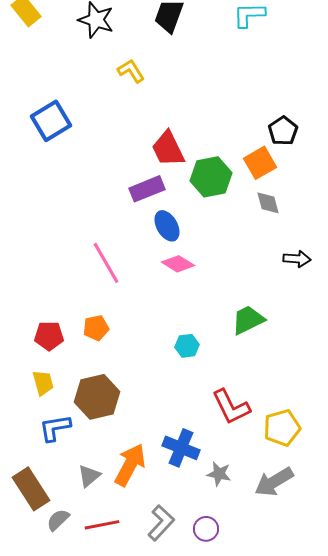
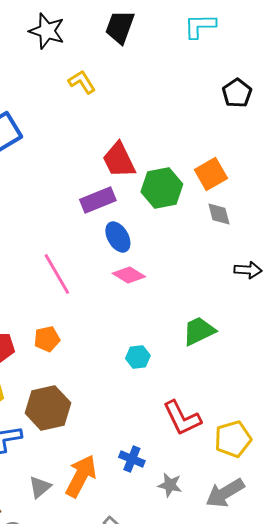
black pentagon: (283, 131) -> (237, 93), moved
blue cross: (181, 448) -> (132, 459), size x0.7

